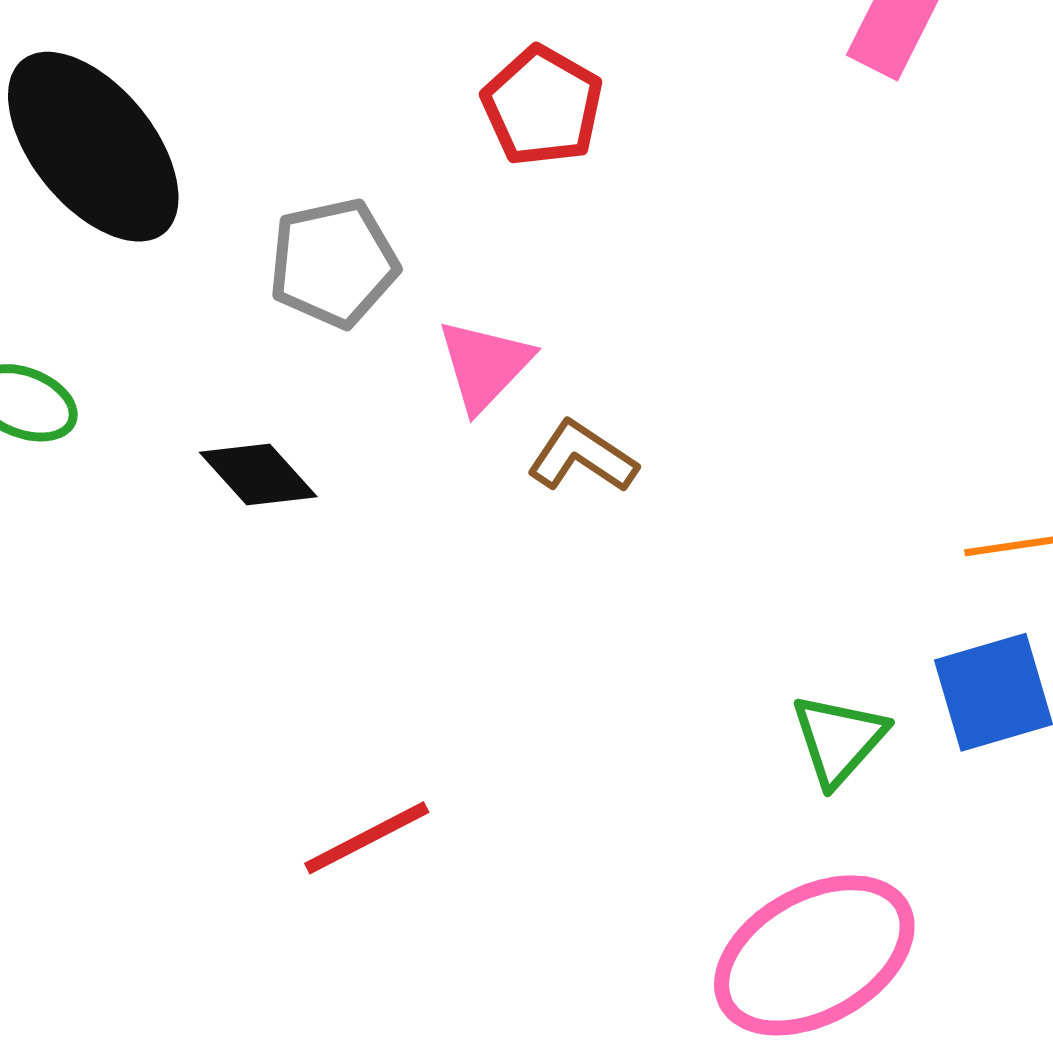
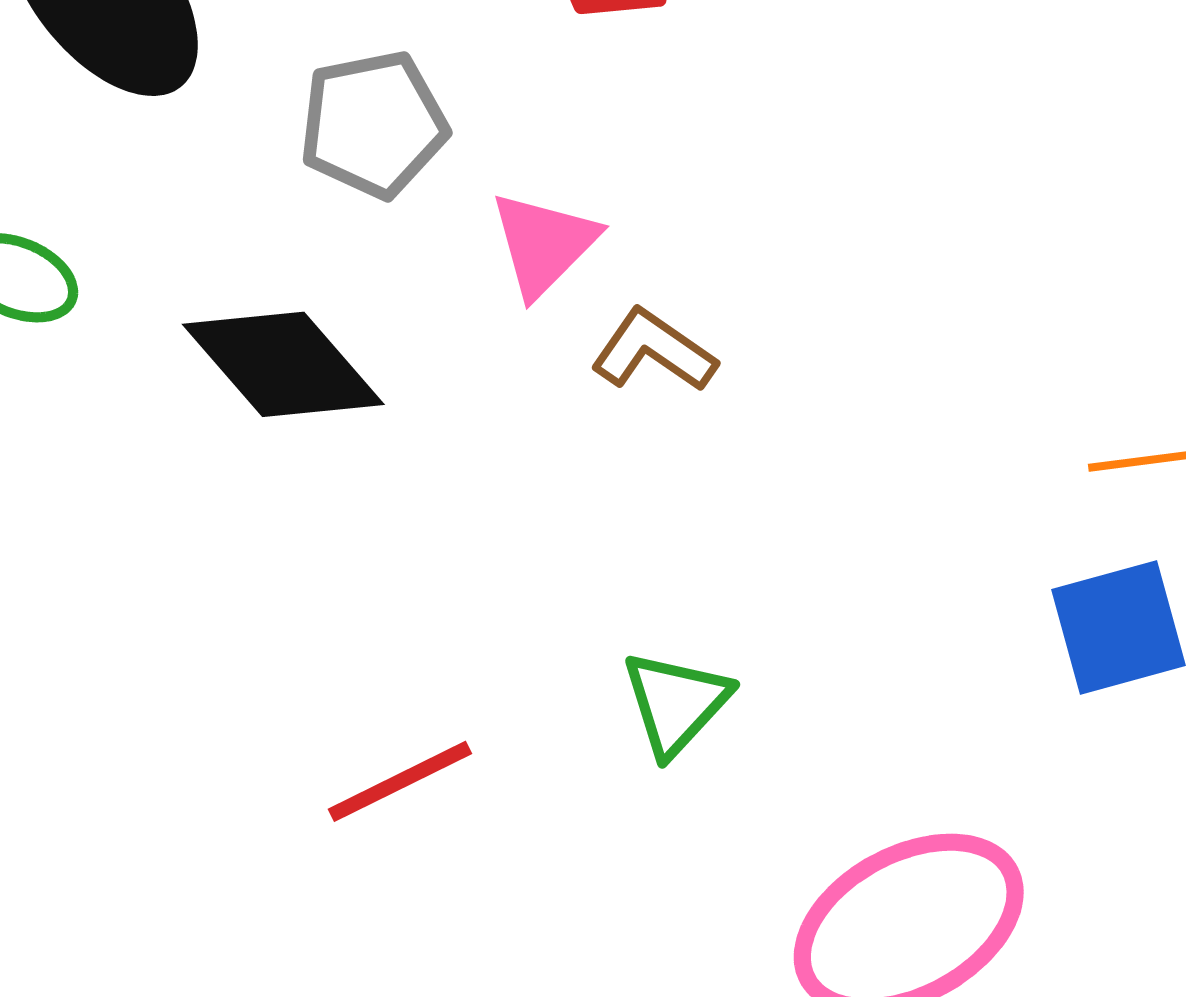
black diamond: (258, 475) -> (283, 364), size x1.5
green triangle: (839, 739) -> (676, 703), moved

